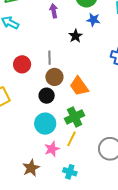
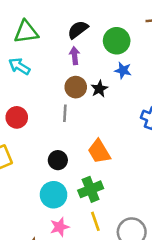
red circle: (22, 64) -> (17, 117), moved
brown circle: (54, 77) -> (76, 87), moved
yellow line: (71, 139) -> (95, 221), moved, turned -49

